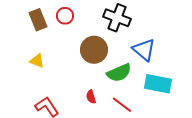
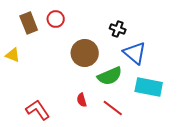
black cross: (117, 18) -> (118, 29), moved, size x0.6
yellow triangle: (37, 61) -> (13, 55), moved

